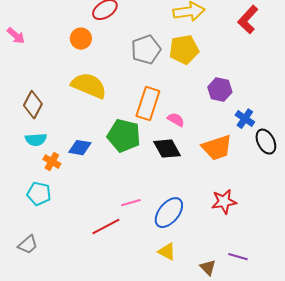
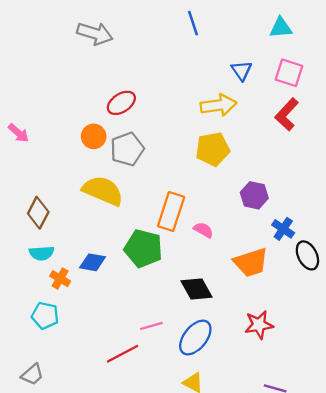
gray pentagon: (146, 50) -> (127, 149), moved
black diamond: (167, 149) -> (196, 289), moved

